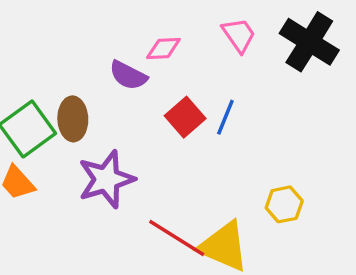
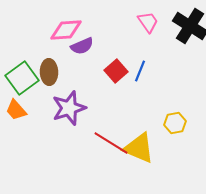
pink diamond: (163, 48) -> (66, 30), moved, size x1.5
purple semicircle: (128, 75) -> (82, 46), turned -50

